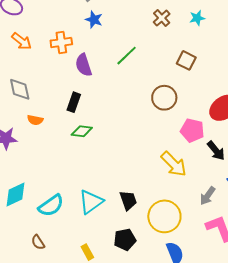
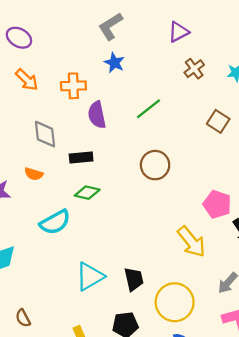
gray diamond: (20, 89) -> (45, 134), moved
brown circle: (164, 98) -> (155, 165), moved
black rectangle: (74, 102) -> (81, 157), turned 60
cyan semicircle: (51, 206) -> (55, 222), moved

